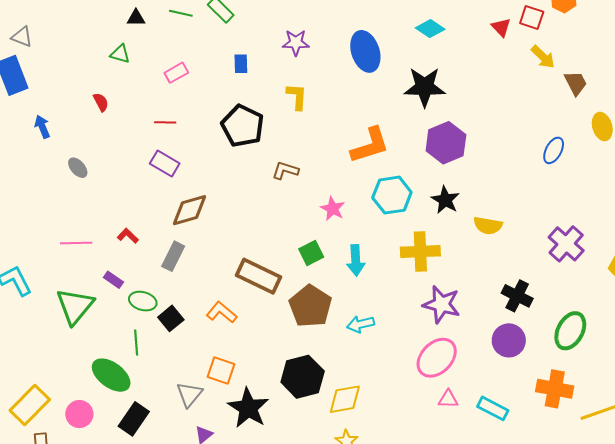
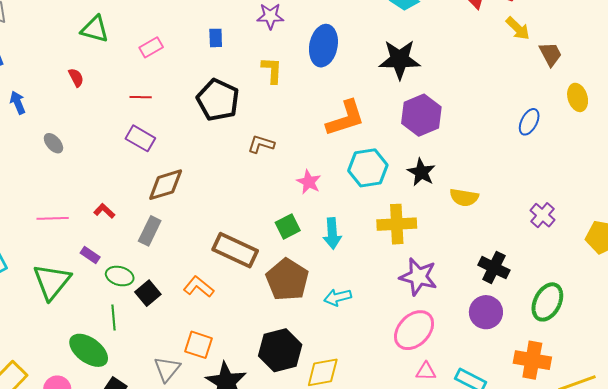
blue ellipse: (365, 51) -> (323, 46), moved, turned 30
green triangle: (120, 54) -> (95, 29), size x1.4
purple cross: (566, 244) -> (542, 215), size x0.7

